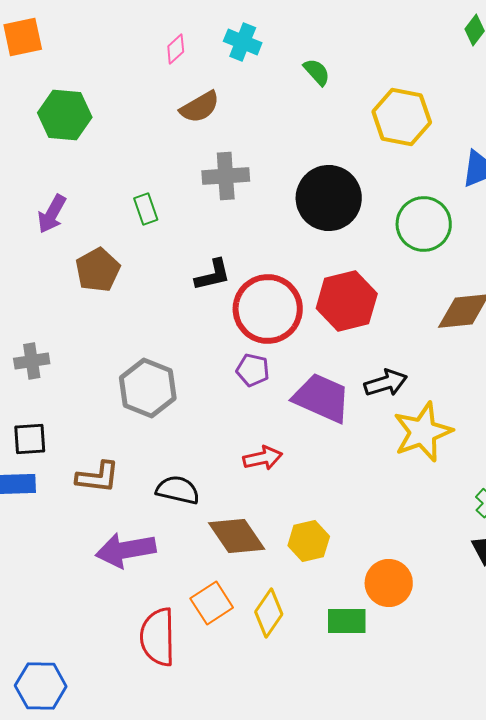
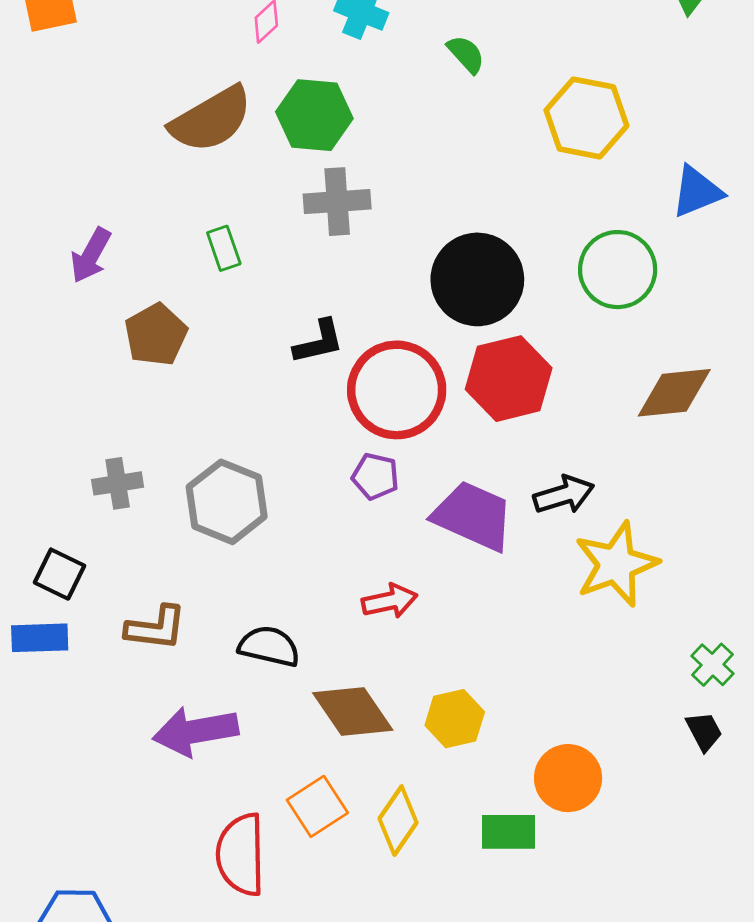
brown semicircle: (200, 107) -> (211, 119), moved, size x1.5
green hexagon: (65, 115) -> (314, 115), moved
black circle: (329, 198) -> (477, 279), moved
gray cross: (32, 361) -> (118, 483), moved
black square: (30, 439) -> (59, 574), turned 30

